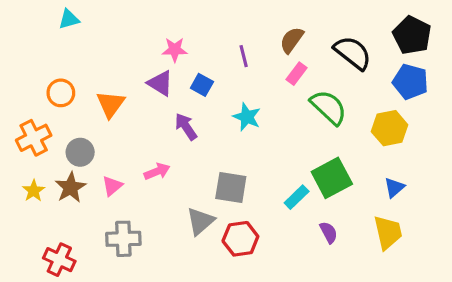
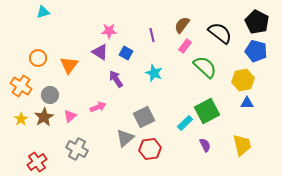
orange cross: (34, 138) -> (21, 86), turned -30
gray square: (231, 187) -> (144, 117), turned -35
blue triangle: (394, 187) -> (247, 103), moved, turned 40
gray cross: (123, 239) -> (77, 149), turned 30
red cross: (59, 260) -> (37, 162), turned 30

